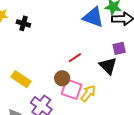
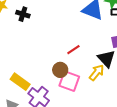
yellow rectangle: (21, 79) -> (20, 82), moved
yellow arrow: (88, 93) -> (97, 73), moved

